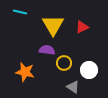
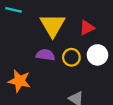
yellow circle: (64, 63) -> (71, 57), moved
white circle: (89, 70) -> (97, 55), moved

